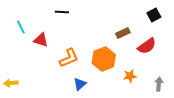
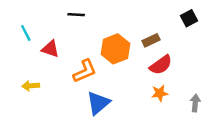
red semicircle: (147, 46) -> (161, 65), moved
orange hexagon: (104, 59) -> (115, 49), moved
yellow arrow: (11, 83) -> (31, 86), moved
blue triangle: (80, 84) -> (98, 103), size x1.5

